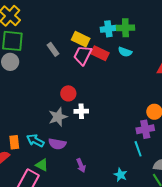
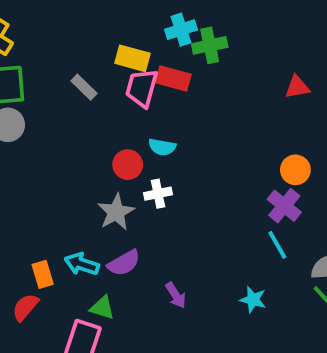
green cross: (125, 28) -> (210, 45), moved
cyan semicircle: (125, 52) -> (162, 147), moved
purple cross: (145, 129) -> (284, 206), turned -30
purple semicircle: (57, 144) -> (124, 263), turned -30

